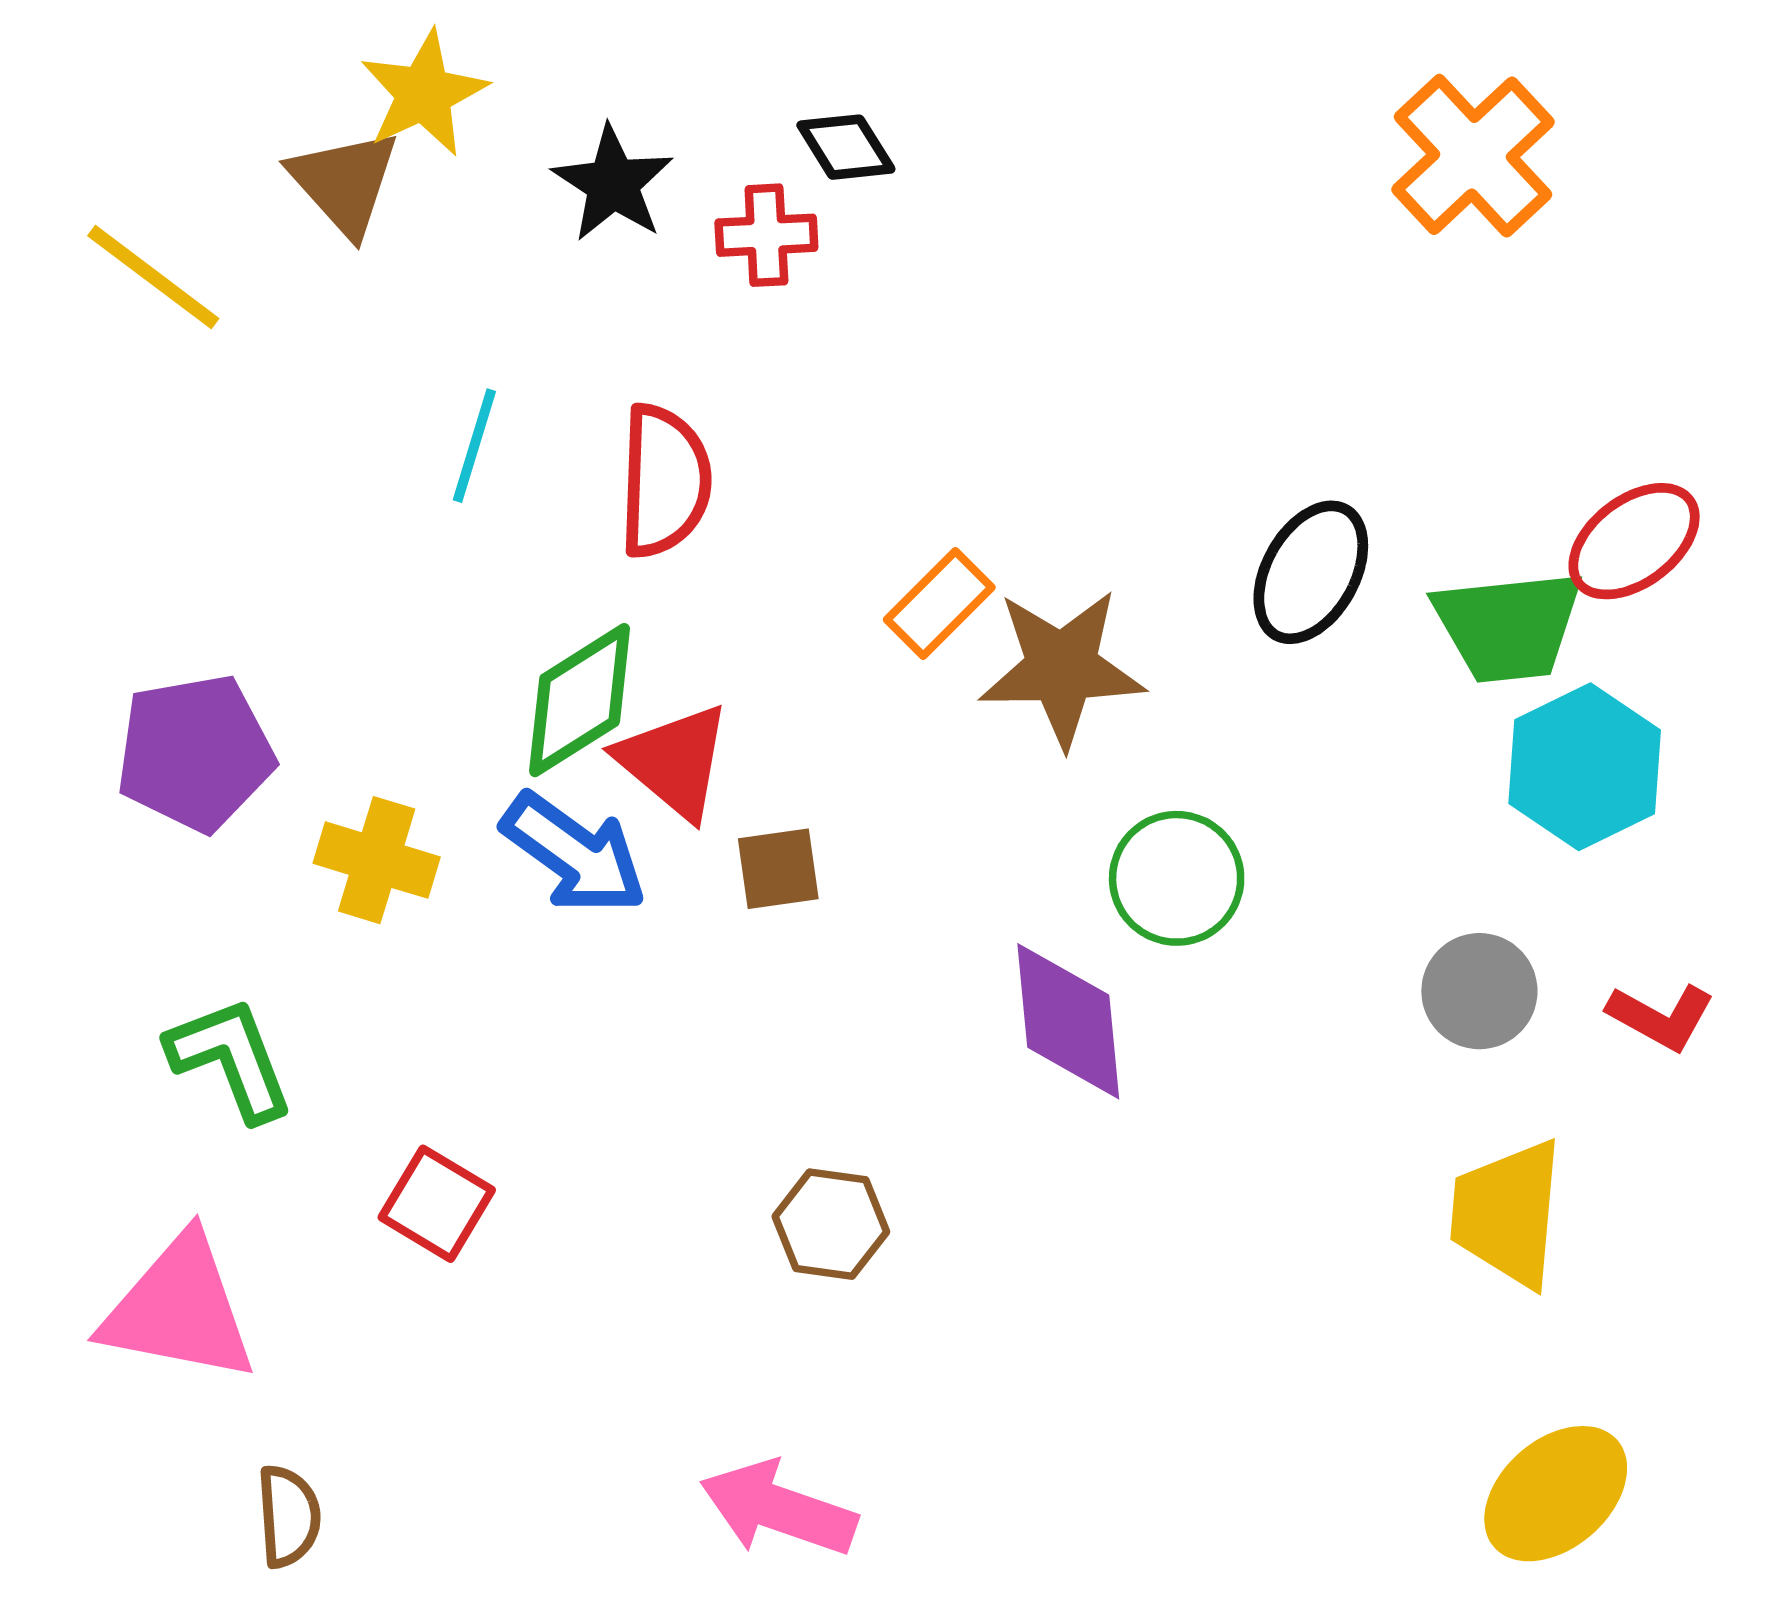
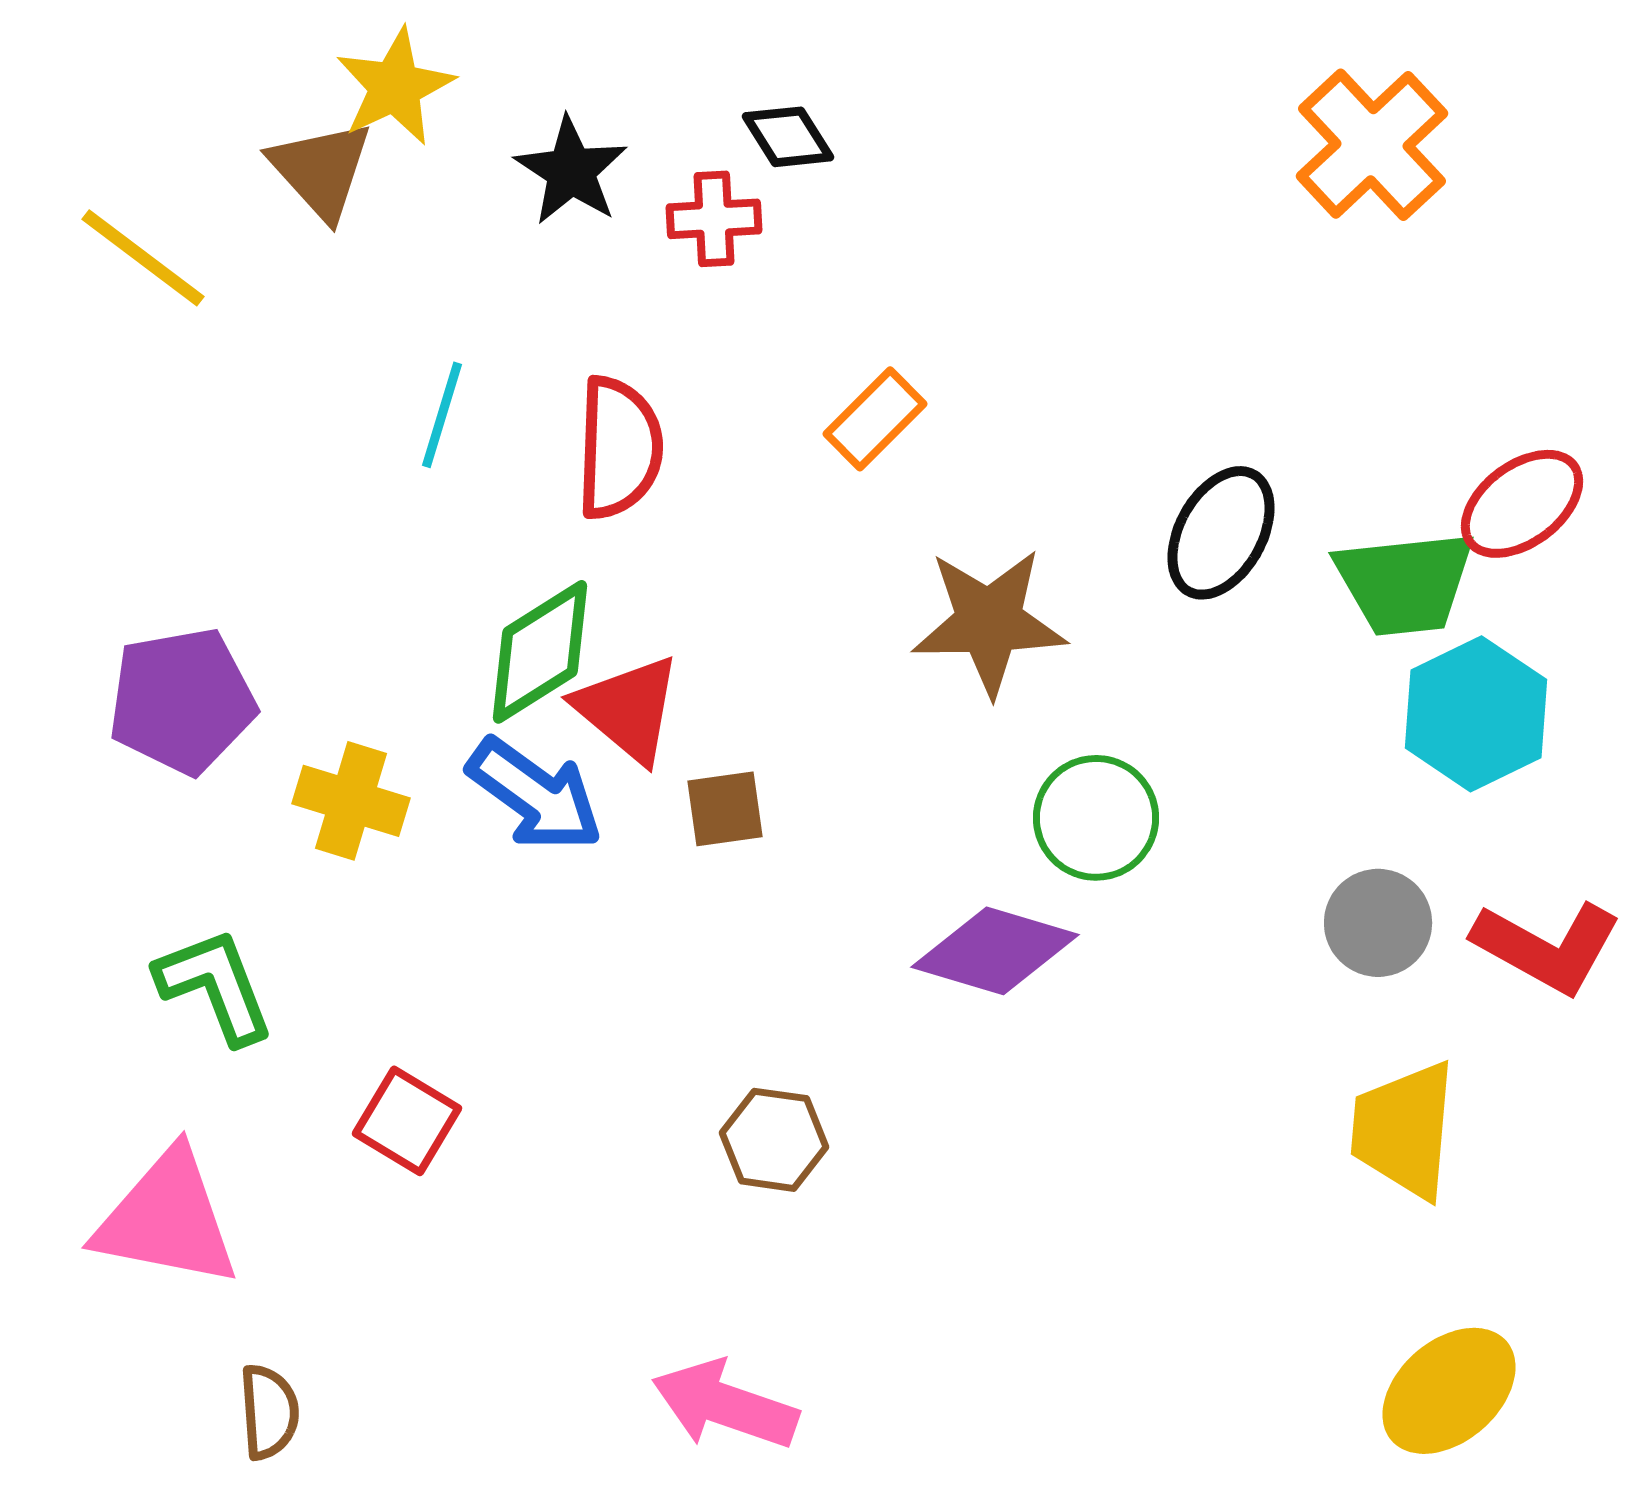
orange rectangle: (939, 603) -> (875, 419), moved
red L-shape: (1661, 1017) -> (1547, 947), size x1.5
purple diamond: (1068, 1021) -> (995, 951), turned -68

